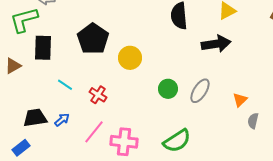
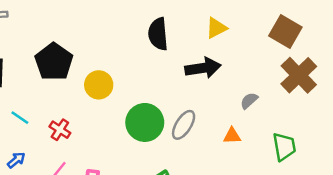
green circle: (168, 89) -> (145, 122), size x1.6
orange triangle: (240, 100) -> (232, 136), turned 42
gray semicircle: (253, 121) -> (249, 101), moved, turned 35

